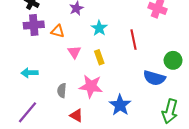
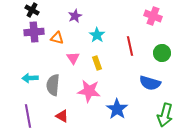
green circle: (173, 60) -> (162, 53), moved
gray semicircle: (62, 90) -> (53, 85), moved, size x1.5
purple line: (27, 112) -> (28, 116), turned -50
red triangle: (76, 115) -> (62, 116), moved

